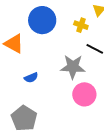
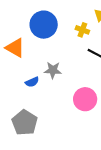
gray star: (73, 67) -> (53, 70), moved, size x0.7

